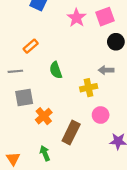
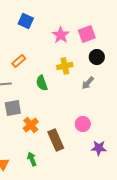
gray arrow: (106, 70) -> (88, 83), turned -48
yellow cross: (89, 88) -> (65, 66), moved
brown rectangle: (71, 132) -> (56, 140), turned -50

